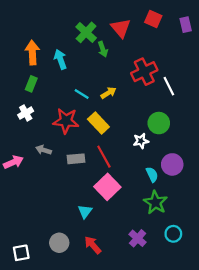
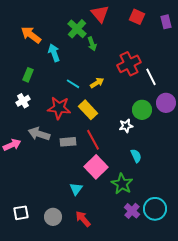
red triangle: (121, 28) -> (100, 14), moved
orange arrow: (32, 53) -> (31, 35), moved, turned -50
gray arrow: (44, 150) -> (39, 134), size x1.5
purple circle: (172, 164) -> (166, 103), moved
green star: (155, 202) -> (122, 184), moved
cyan circle: (173, 234) -> (155, 209), size x1.5
purple cross: (138, 238) -> (132, 211), moved
white square: (21, 253) -> (21, 213), moved

